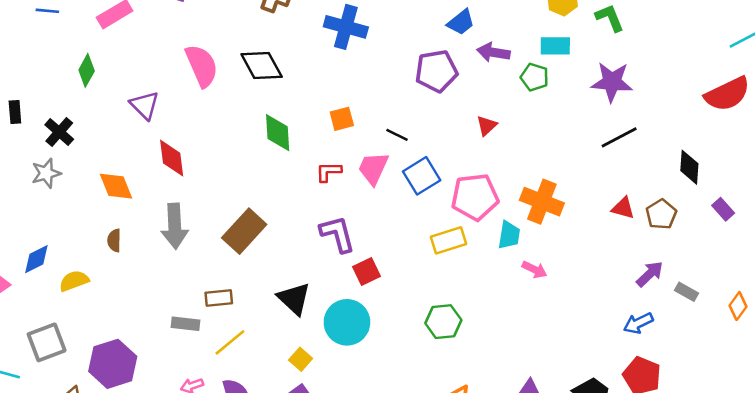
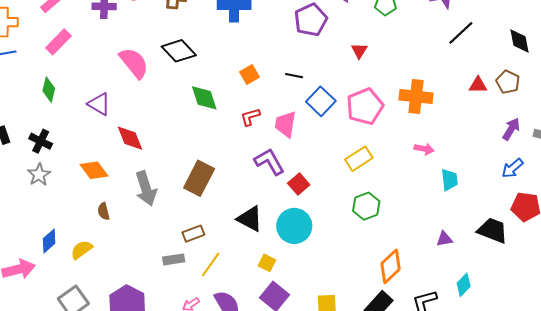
pink trapezoid: (373, 168) -> (286, 124), moved
cyan trapezoid: (509, 235) -> (449, 180), moved
yellow rectangle: (449, 240) -> (359, 159), moved

